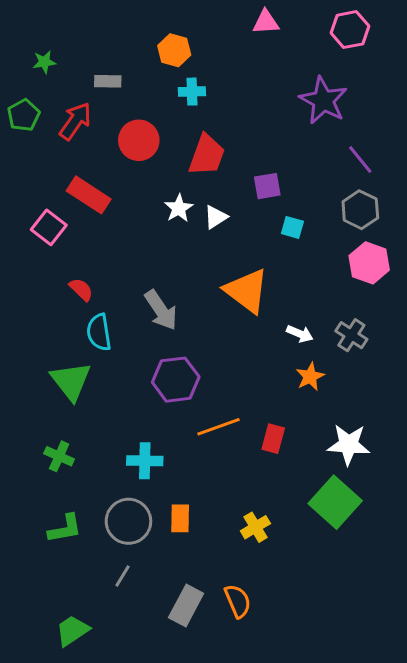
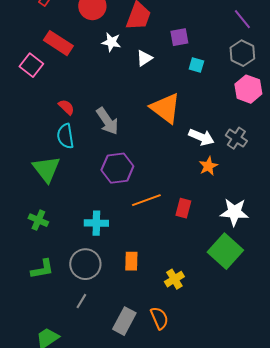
white star: (179, 208) -> (111, 42), moved, turned -30
red semicircle: (81, 289) -> (66, 107), moved
white arrow: (300, 334) -> (201, 137), size x1.4
orange rectangle: (180, 518) -> (131, 261), moved
yellow cross: (255, 527) -> (174, 279), moved

